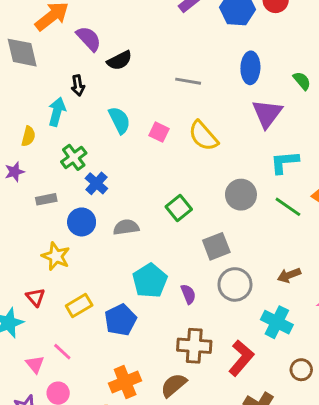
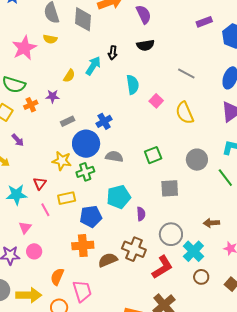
purple semicircle: (89, 39) -> (144, 14), moved
green cross: (74, 157) -> (85, 172), moved
gray rectangle: (46, 199) -> (68, 121), turned -32
blue circle: (82, 222) -> (86, 144), size x1.4
yellow star: (56, 256) -> (62, 161), turned -30
gray circle: (235, 284) -> (171, 234), moved
pink line: (62, 352) -> (45, 210), moved
brown circle: (301, 370) -> (201, 277), moved
orange cross: (125, 382) -> (83, 246), moved
brown semicircle: (174, 385) -> (108, 260), moved

